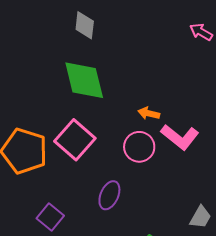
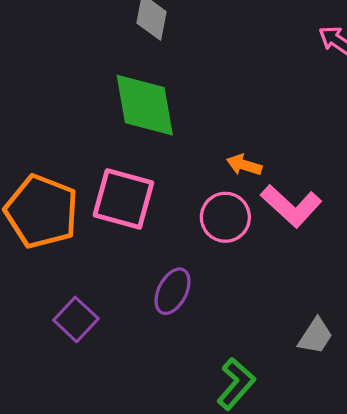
pink square: (75, 140) -> (123, 199), turned -30

